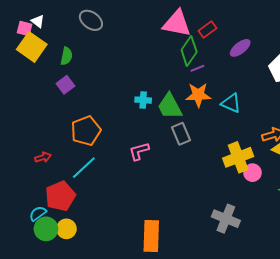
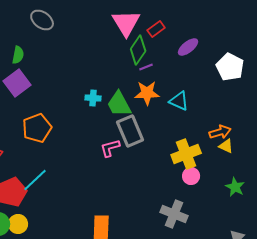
pink triangle: (177, 23) -> (126, 23), turned 48
purple square: (65, 85) -> (17, 83), size x1.5
gray rectangle: (181, 134) -> (130, 131), size x1.4
pink L-shape: (139, 151) -> (110, 148), moved
cyan line: (84, 168) -> (35, 180), moved
pink circle: (252, 173) -> (191, 176), moved

